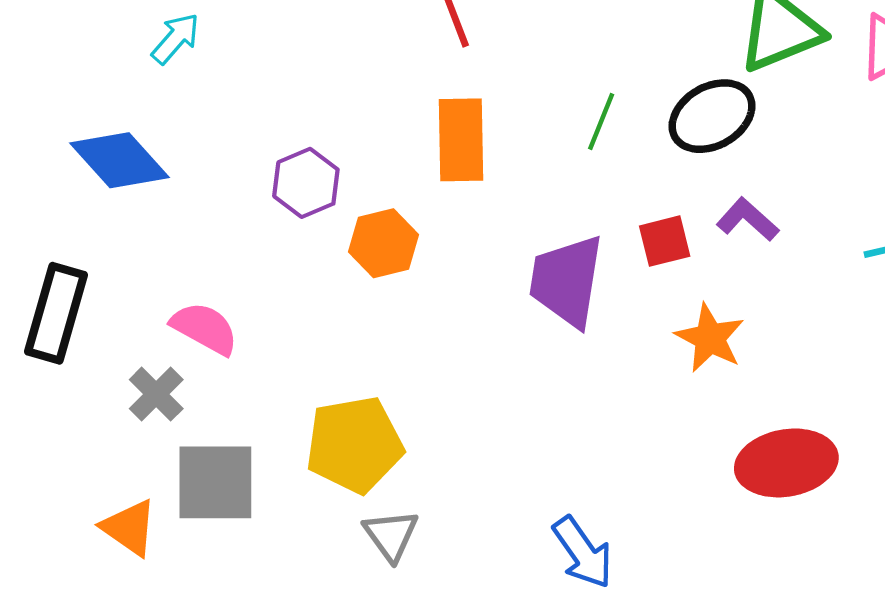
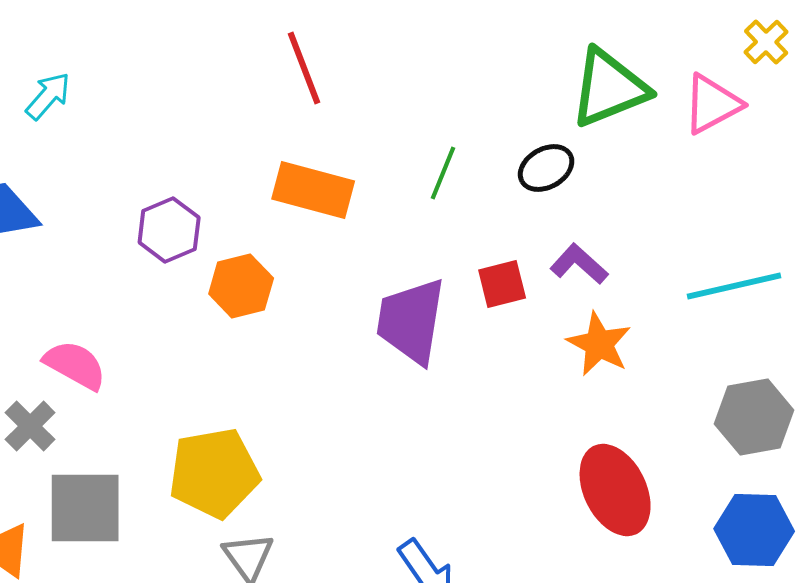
black ellipse: (712, 116) -> (546, 168), size x0.7
orange rectangle: (461, 140) -> (313, 190), turned -74
orange star: (710, 338) -> (599, 344), moved
red ellipse: (786, 463) -> (615, 490), turned 74

